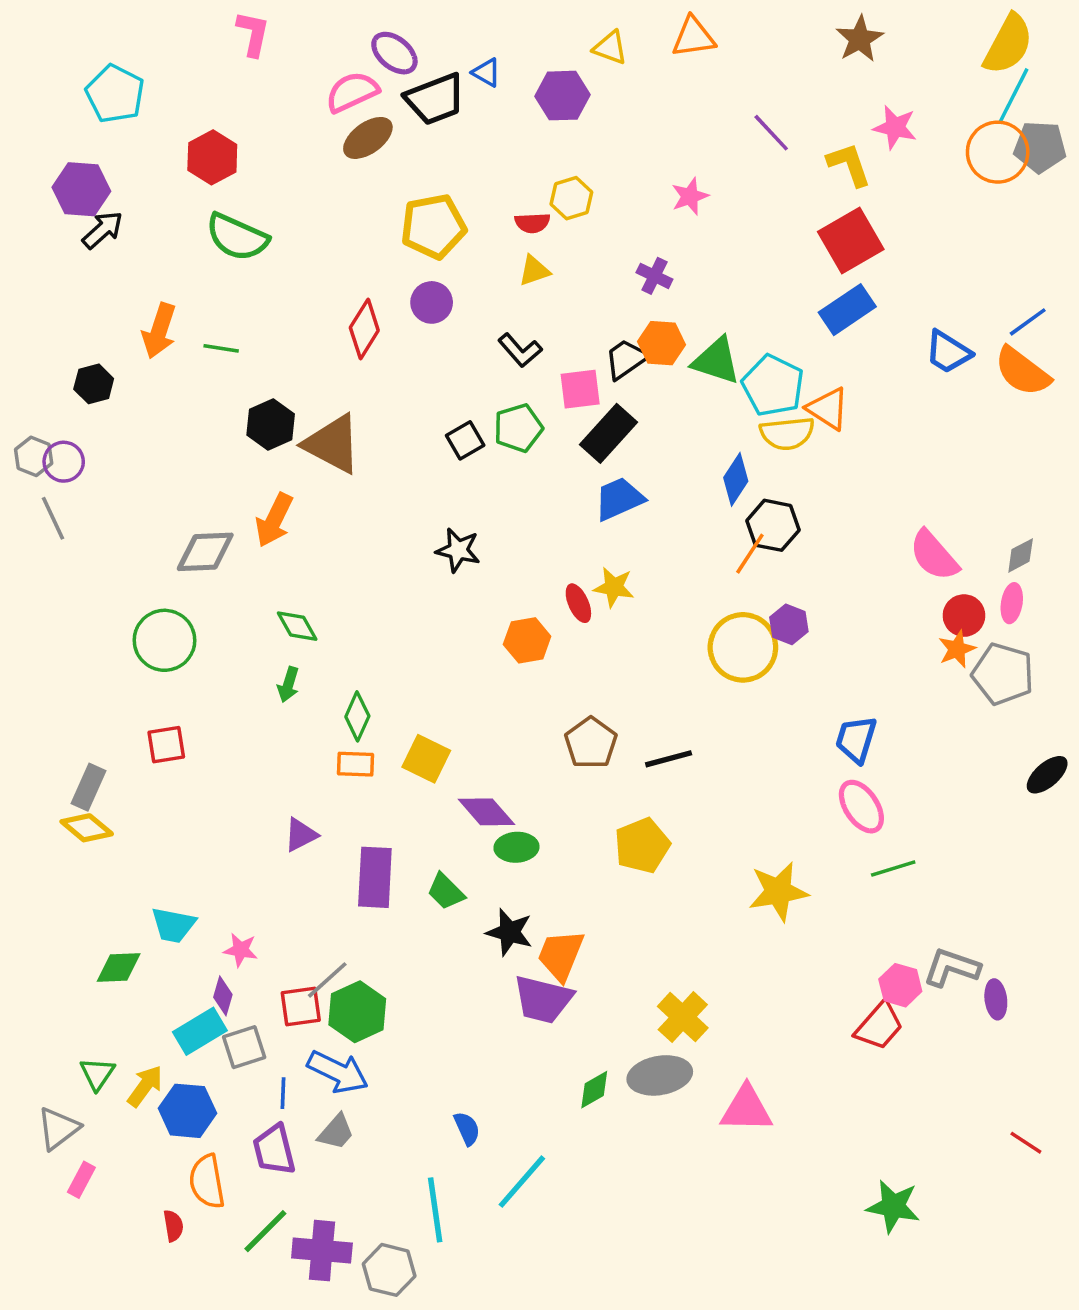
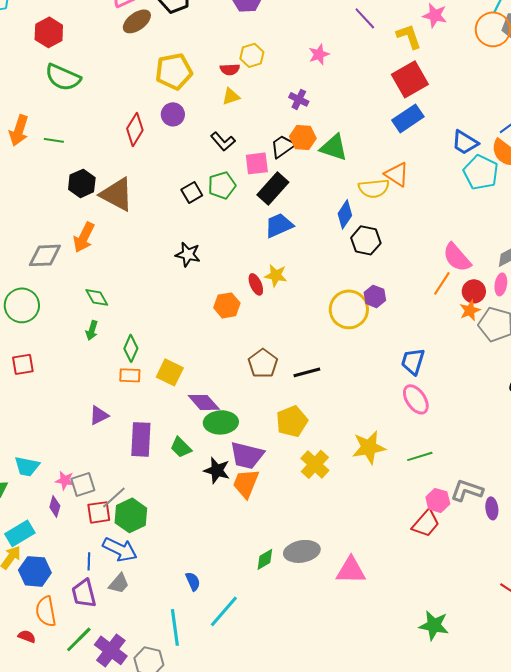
cyan pentagon: (773, 386) -> (481, 172), moved
orange line: (750, 554) -> (442, 283), moved
green ellipse: (516, 847) -> (221, 422), size x1.4
green line: (893, 868) -> (420, 456), moved
purple trapezoid: (543, 999) -> (247, 455), moved
yellow cross: (683, 1017) -> (315, 464), moved
cyan rectangle: (200, 1031) -> (20, 533), moved
gray square: (244, 1047) -> (83, 484), moved
red semicircle: (173, 1226) -> (27, 636), turned -60
purple cross: (322, 1251) -> (111, 650), turned 32

